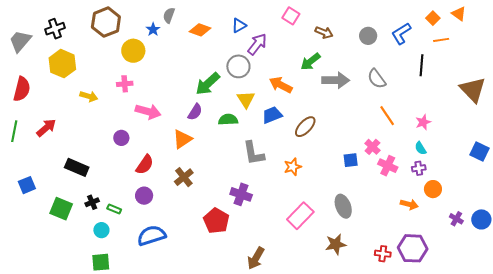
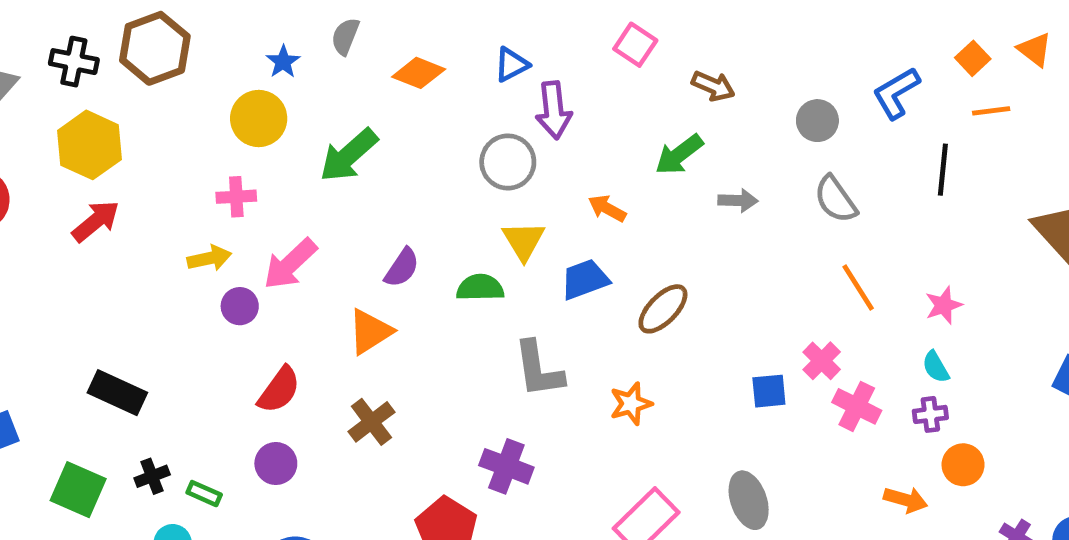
brown hexagon: (106, 22) -> (155, 48), moved
black cross: (55, 29) -> (74, 62), turned 30
blue star: (153, 29) -> (283, 62), moved
gray circle: (368, 36) -> (817, 121), moved
purple arrow: (257, 44) -> (554, 110), turned 135
gray arrow: (336, 80) -> (738, 200), size x0.6
green arrow: (208, 84) -> (349, 155), moved
orange arrow: (281, 85) -> (607, 208), size x0.7
yellow arrow: (89, 96) -> (209, 258), moved, turned -30
pink arrow: (148, 112) -> (290, 264), turned 120
red arrow: (46, 128) -> (96, 221), moved
purple circle: (121, 138) -> (240, 306), moved

